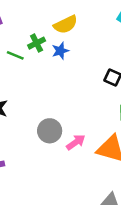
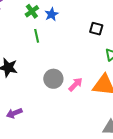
green line: (15, 55) -> (37, 36), moved, turned 64

